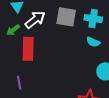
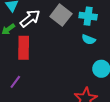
gray square: (66, 17) -> (61, 15), turned 30
purple line: (19, 83) -> (15, 82), turned 48

